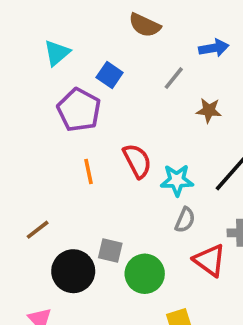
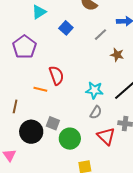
purple pentagon: (79, 110) -> (24, 47), moved
red semicircle: (137, 161) -> (56, 75), moved
orange line: (89, 171) -> (40, 89), moved, turned -72
brown line: (38, 230) -> (15, 106), turned -48

